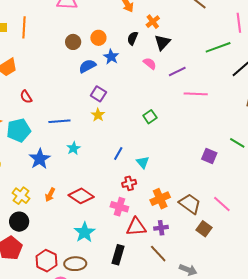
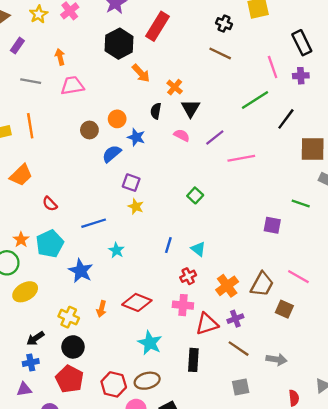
brown trapezoid: (190, 204) -> (262, 284), turned 95

